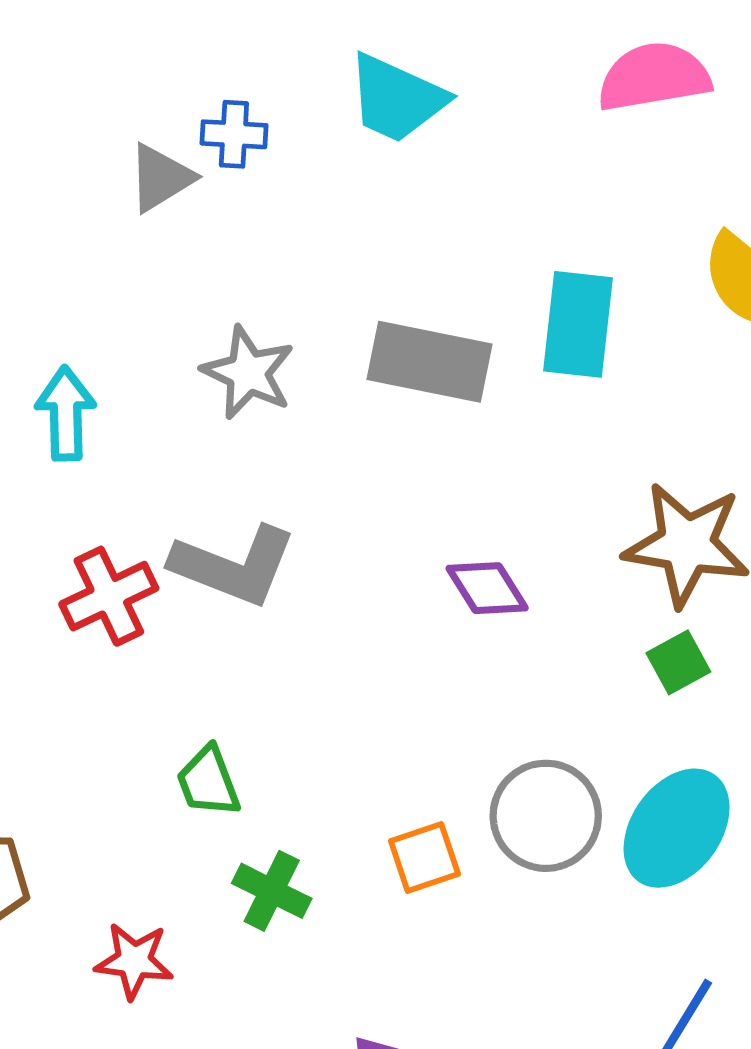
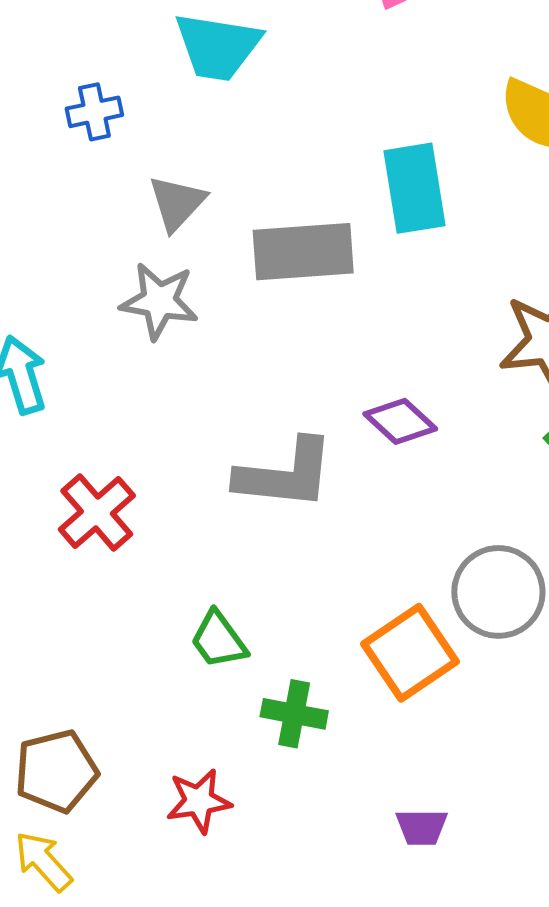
gray triangle: (161, 178) -> (177, 203), moved
gray L-shape: (234, 566) -> (285, 474), moved
orange square: (424, 858) -> (410, 653), size x1.5

